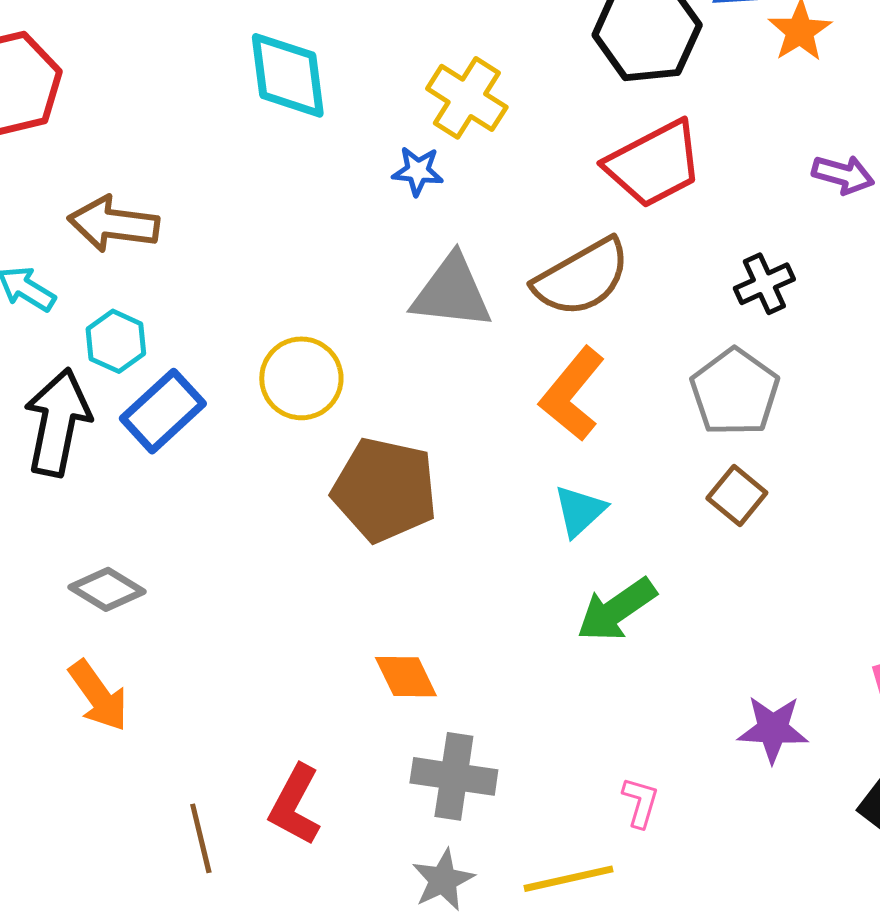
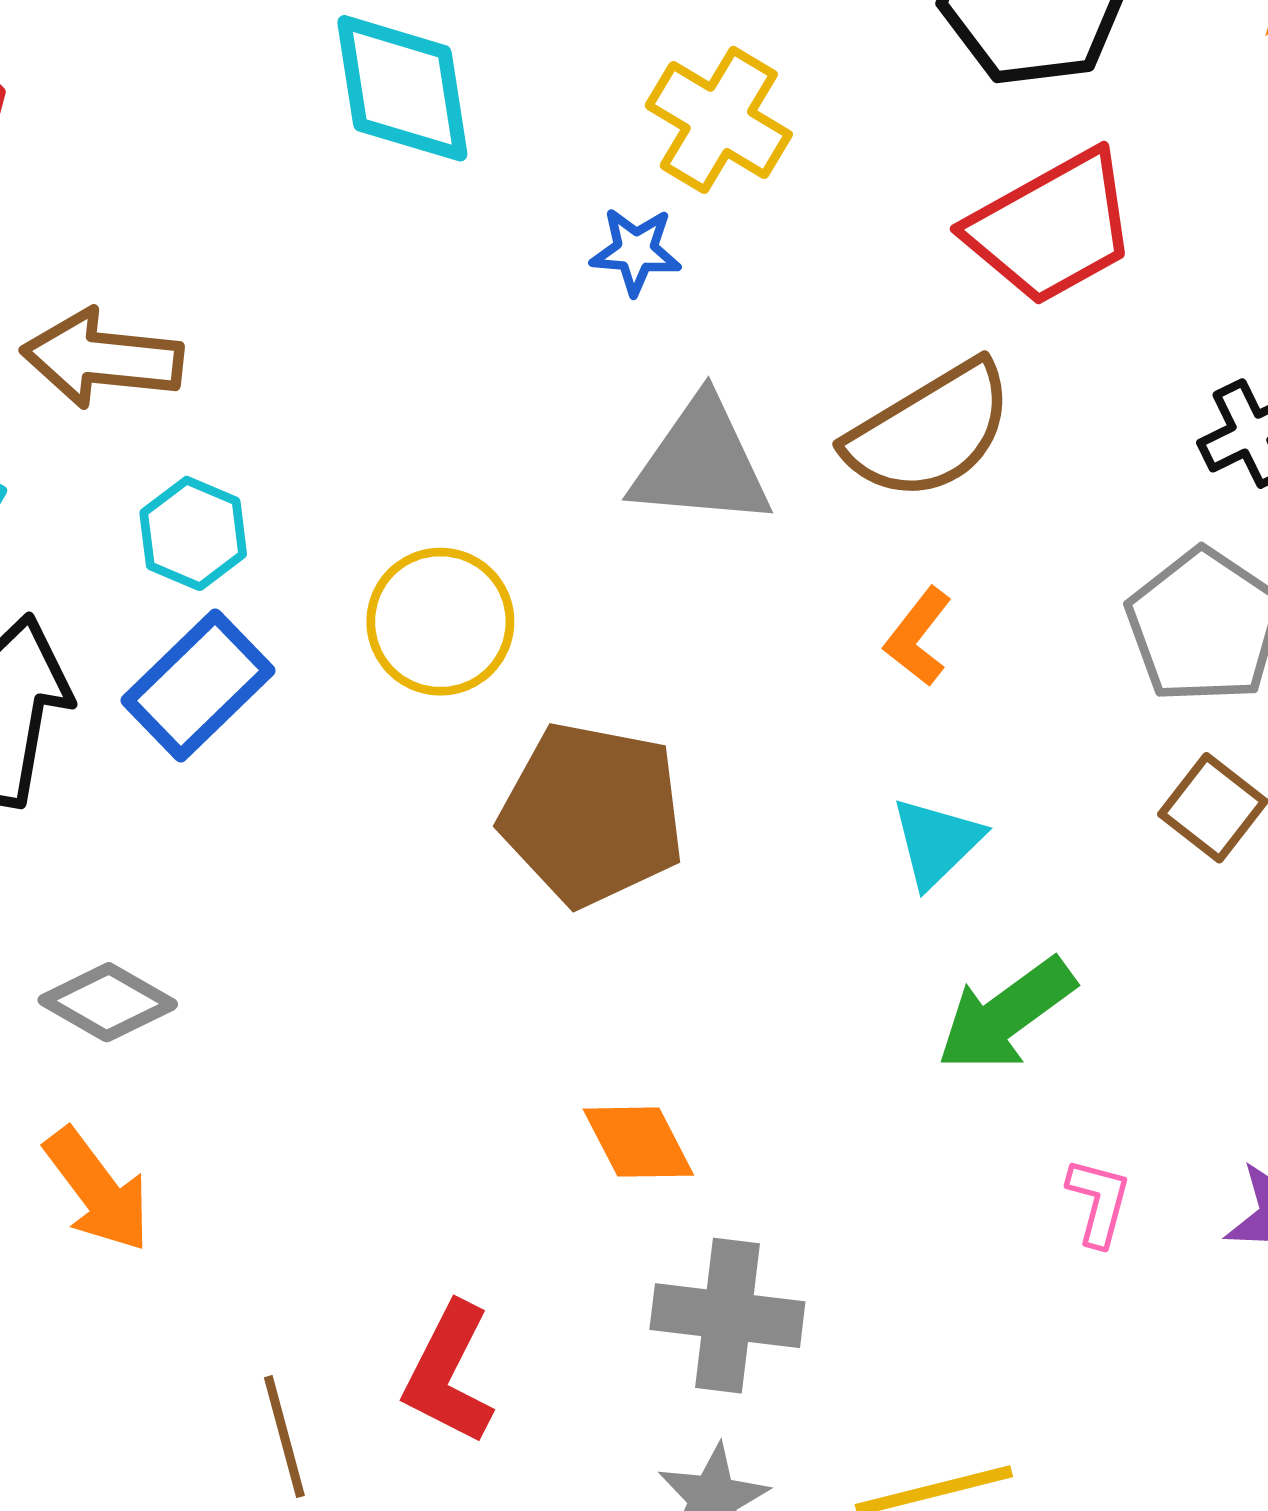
cyan hexagon: (116, 341) -> (193, 533), moved
orange L-shape: (572, 394) -> (918, 637), size x0.6
pink L-shape: (640, 802) -> (1099, 1202), moved

